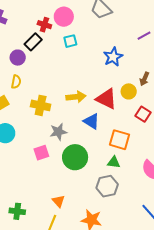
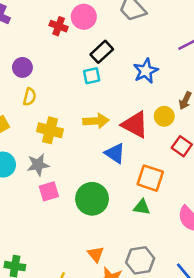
cyan square: (70, 41) -> (92, 76), moved
black rectangle: (33, 42) -> (102, 52), moved
yellow semicircle: (16, 82) -> (30, 97), moved
gray star: (58, 132) -> (38, 165), moved
gray hexagon: (107, 186) -> (140, 260), moved
orange triangle: (58, 201) -> (96, 254), moved

